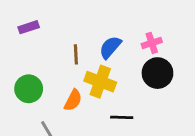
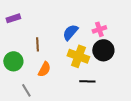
brown line: (76, 54) -> (37, 44), moved
yellow cross: (100, 82) -> (78, 56), moved
black line: (122, 117) -> (87, 81), moved

